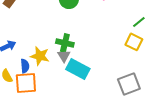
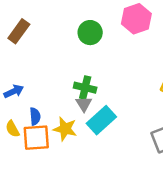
yellow star: (40, 56) -> (65, 129), moved
cyan rectangle: (78, 69) -> (101, 120), turned -70

